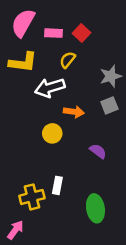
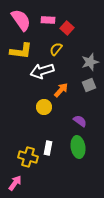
pink semicircle: (23, 23) -> (21, 20), turned 115
pink rectangle: (54, 33) -> (48, 20), moved
orange arrow: (74, 112) -> (61, 90), turned -56
yellow cross: (32, 197) -> (28, 157), turned 30
green ellipse: (95, 208) -> (78, 147), moved

